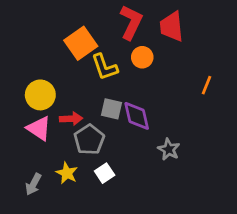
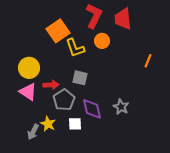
purple diamond: (137, 116) -> (92, 109), moved
white square: (105, 173) -> (75, 124), turned 32
gray arrow: (33, 184) -> (33, 132), moved

